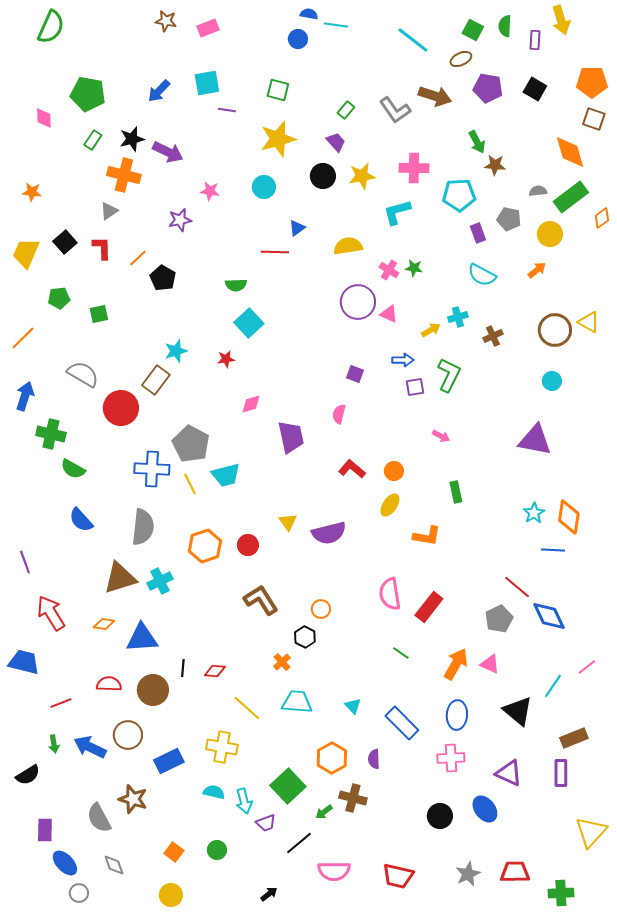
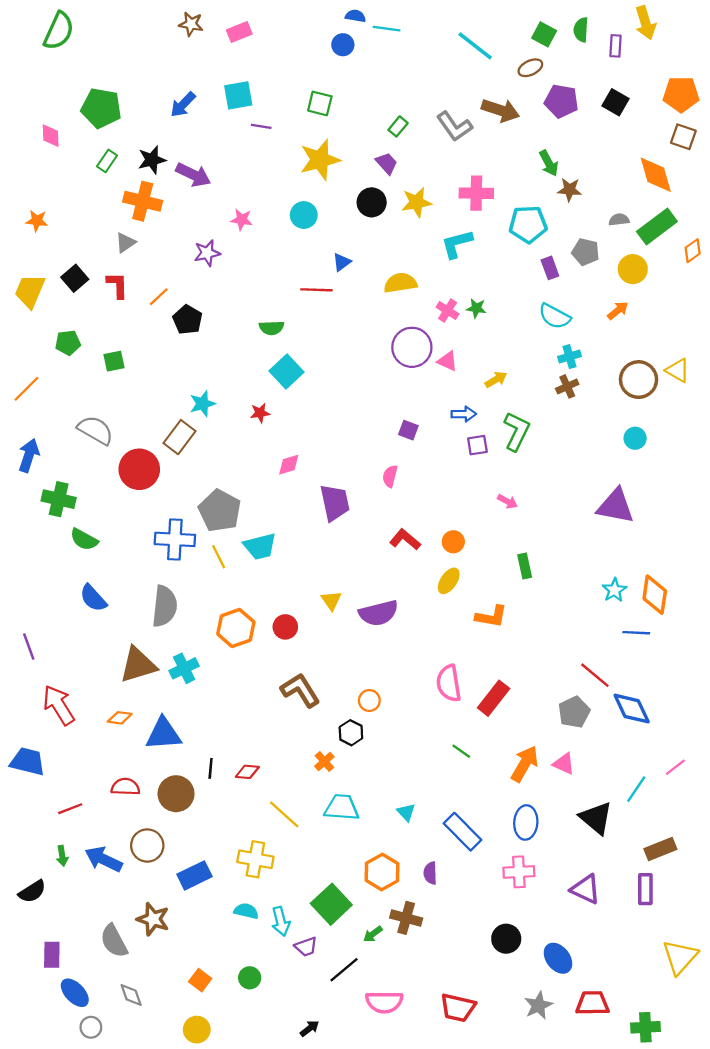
cyan cross: (458, 317) -> (569, 357), moved
blue ellipse: (485, 809) -> (558, 958), moved

